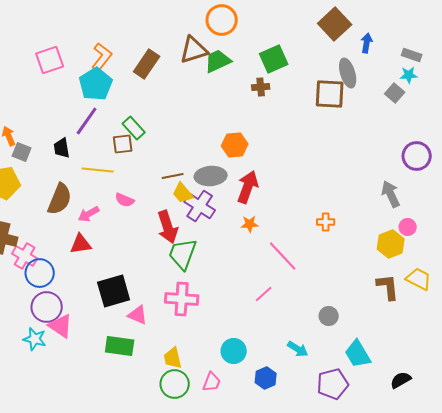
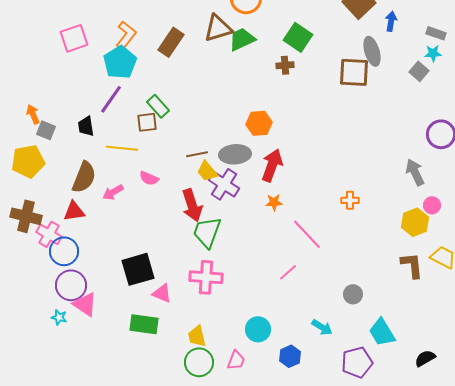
green square: (274, 59) -> (298, 37), turned -32
red triangle: (81, 244) -> (74, 211), moved
cyan star: (35, 339) -> (59, 317), size x0.7

